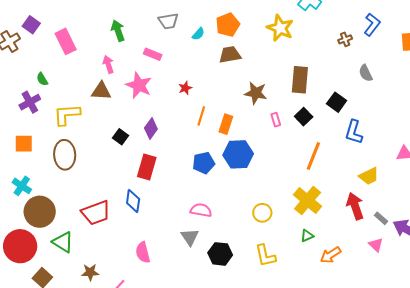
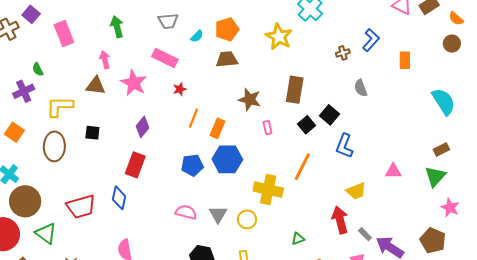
pink rectangle: (153, 54) -> (165, 58), moved, size x1.4
black square: (304, 117) -> (306, 125), moved
black square: (120, 137) -> (92, 133), moved, turned -35
orange square: (24, 144) -> (14, 132), turned 30
yellow cross: (308, 201) -> (268, 190), moved, turned -32
green triangle: (307, 236) -> (298, 239), moved
gray triangle: (190, 237) -> (218, 214), moved

